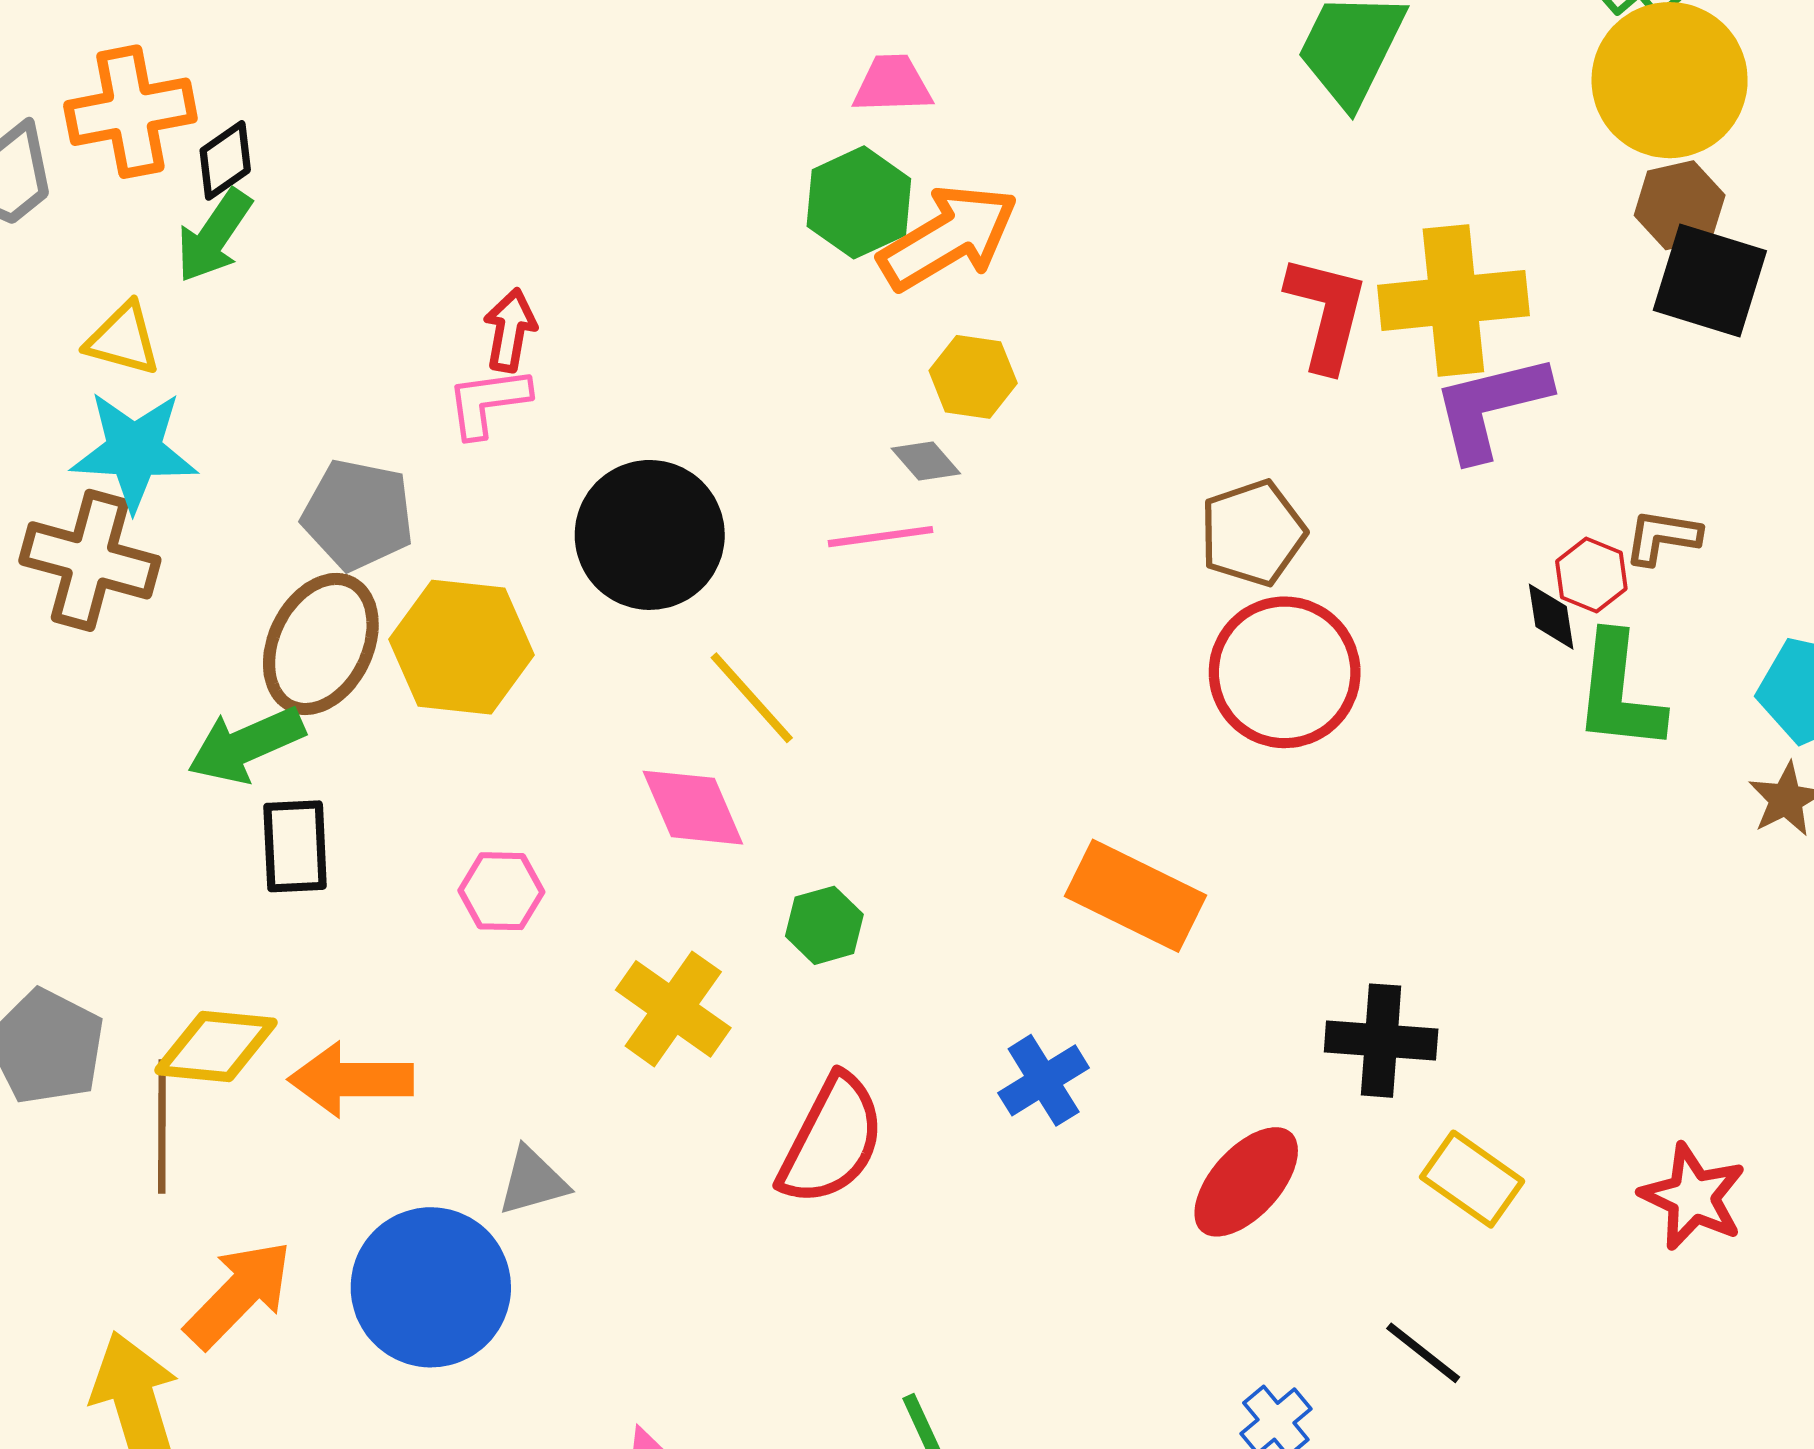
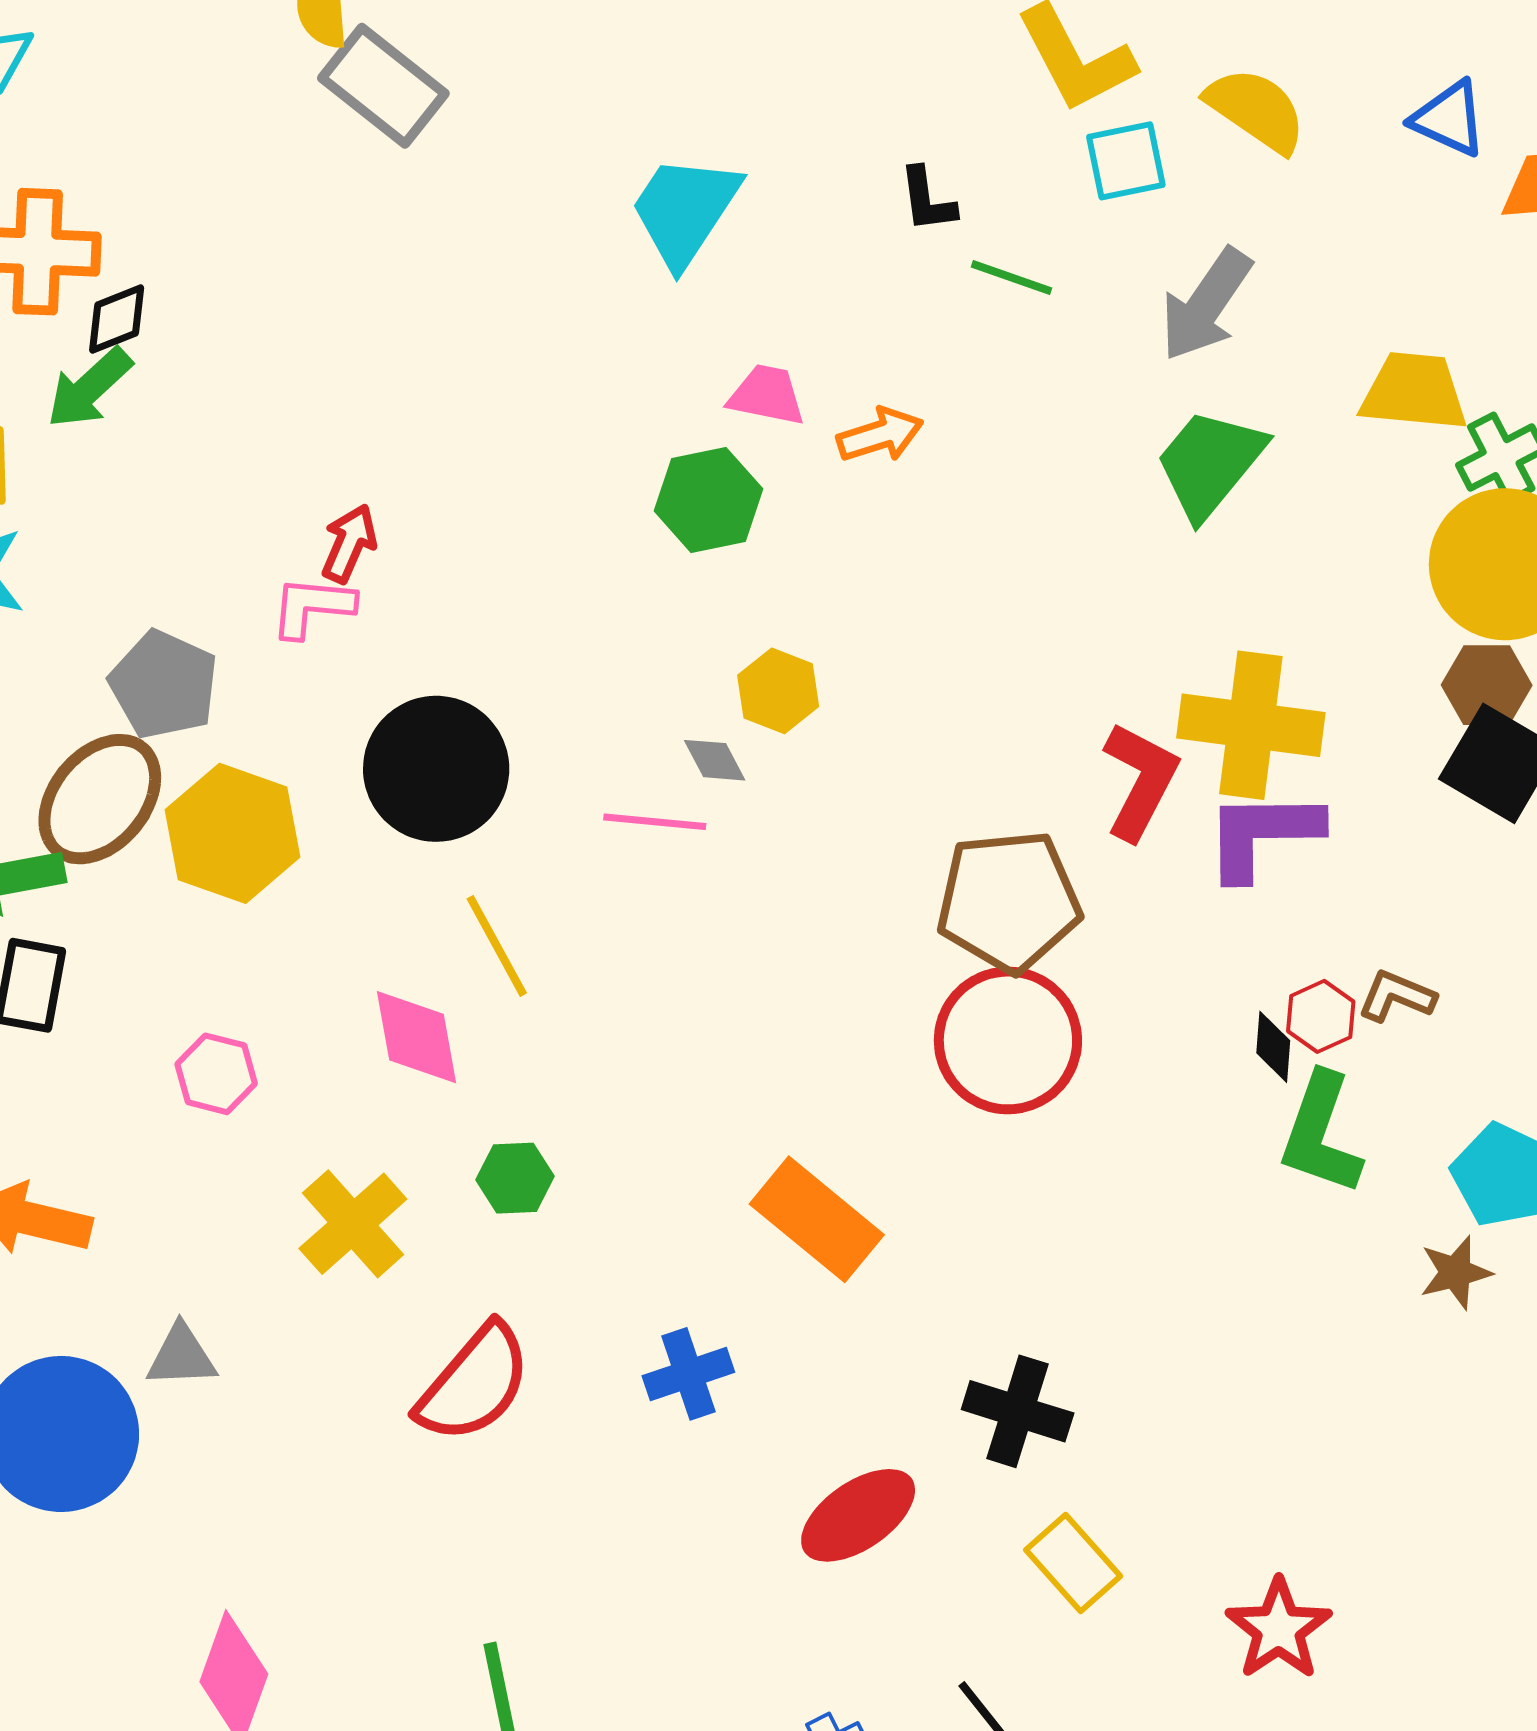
orange arrow: (948, 237) -> (880, 435), moved, size x0.6
red L-shape: (1327, 313) -> (1140, 781), moved
brown pentagon: (1253, 533) -> (1009, 901), size x1.4

